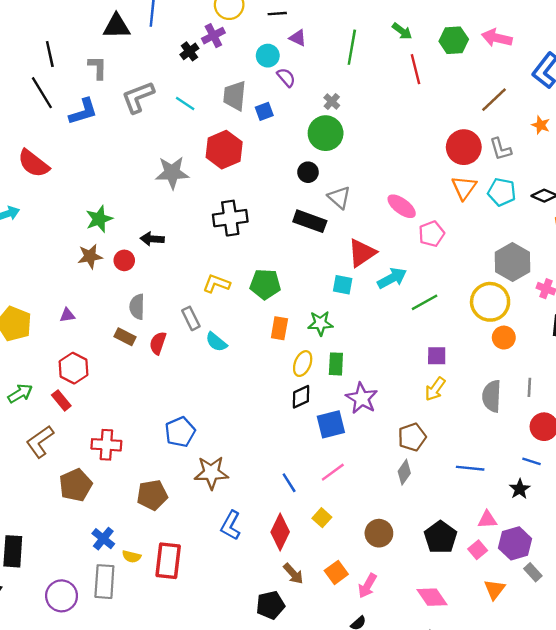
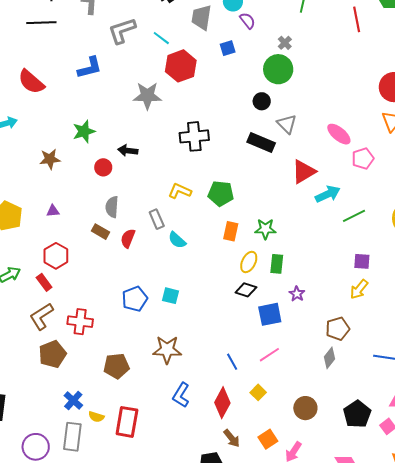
black line: (42, 93) -> (41, 23), turned -64
gray trapezoid: (235, 96) -> (202, 17), moved
blue L-shape: (83, 112) -> (90, 68), moved
red hexagon: (224, 150) -> (181, 66), moved
brown star: (90, 256) -> (50, 159), moved
cyan square: (343, 285) -> (170, 296), moved
black diamond: (301, 397) -> (246, 290), turned 40
purple star: (362, 398) -> (297, 294), size x0.6
blue pentagon: (180, 432) -> (135, 299), moved
brown L-shape: (40, 442) -> (41, 316), moved

